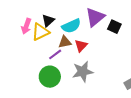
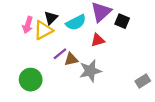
brown triangle: (65, 42) -> (71, 59), moved
red triangle: (81, 46) -> (98, 40), moved, turned 32
green circle: (50, 77) -> (31, 80), moved

